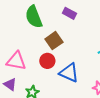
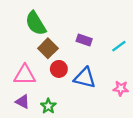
purple rectangle: (70, 13) -> (84, 40), moved
brown square: (54, 41) -> (48, 48), moved

